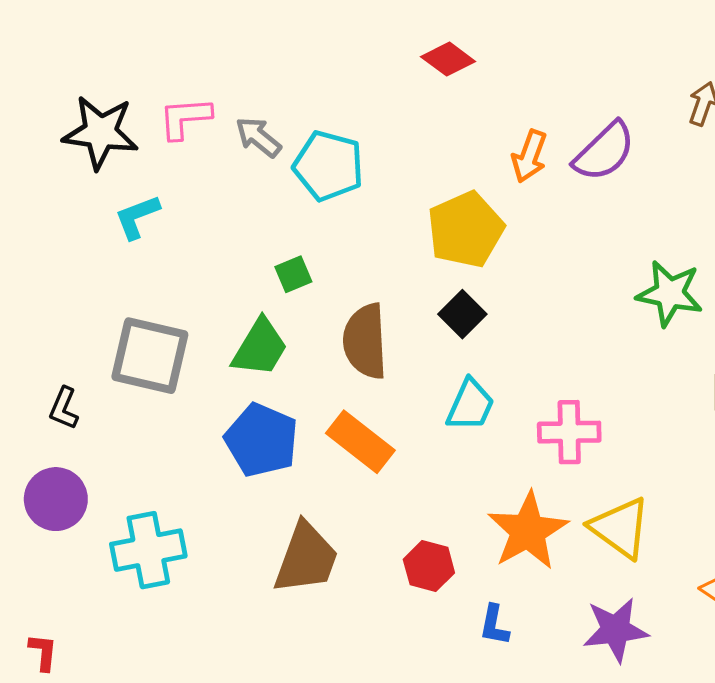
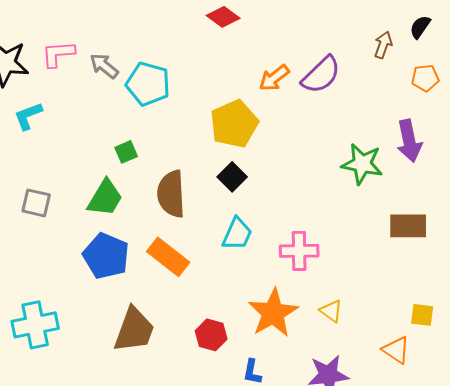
orange arrow: (529, 156) -> (274, 78), turned 32
gray square: (150, 356) -> (36, 203), size x0.6
yellow triangle: (620, 528) -> (331, 311), size x0.6

